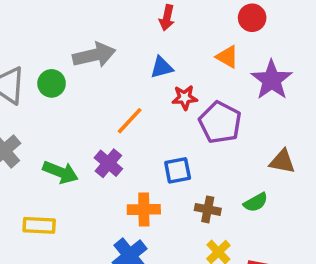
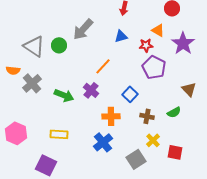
gray arrow: (94, 55) -> (83, 29), turned 145
red star: (185, 98) -> (146, 45), moved
brown triangle: (282, 161) -> (189, 89), turned 35
blue square: (178, 170) -> (130, 94), turned -35
yellow rectangle: (39, 225) -> (59, 134), moved

